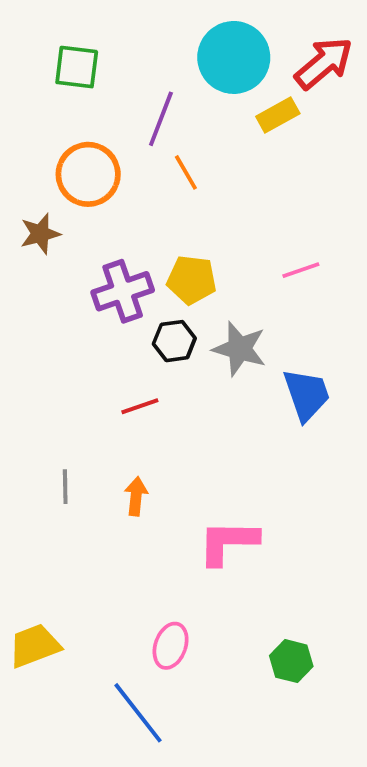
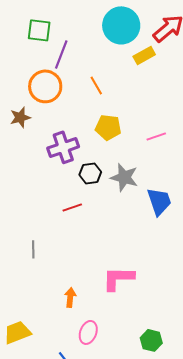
purple line: (161, 119) -> (61, 54), moved
yellow pentagon: (192, 280) -> (108, 127), moved
orange arrow: (136, 496) -> (70, 297), moved

